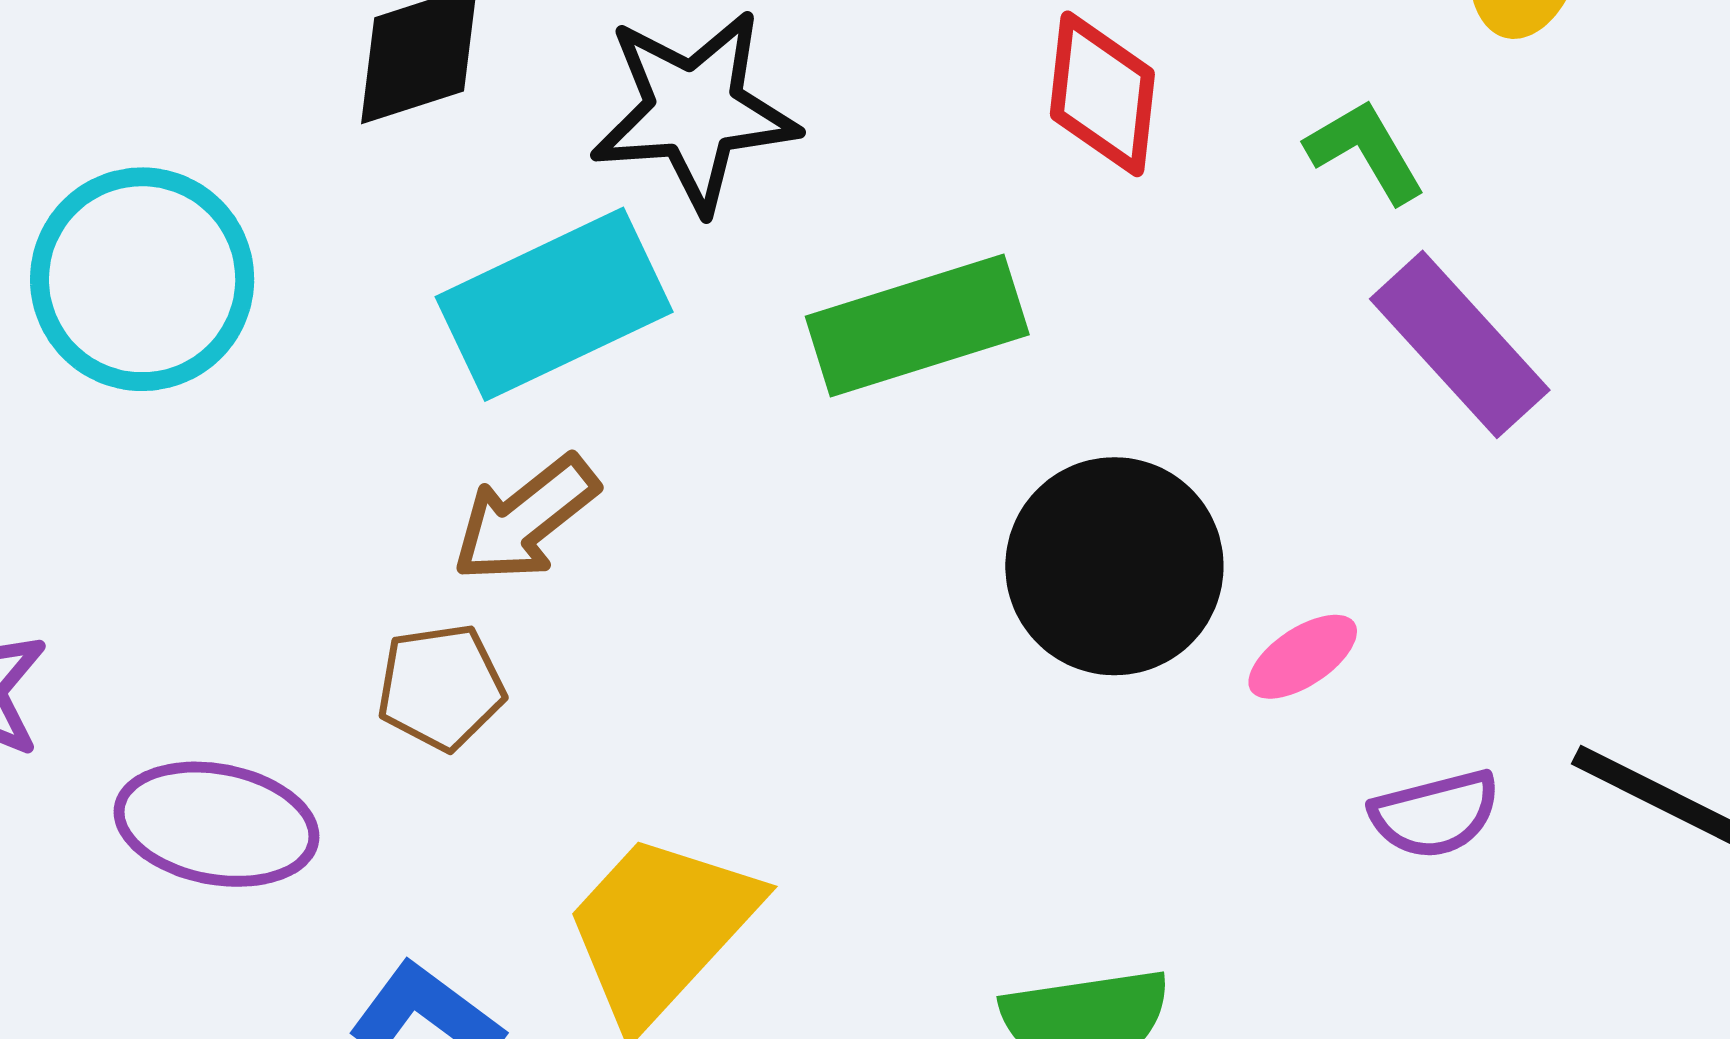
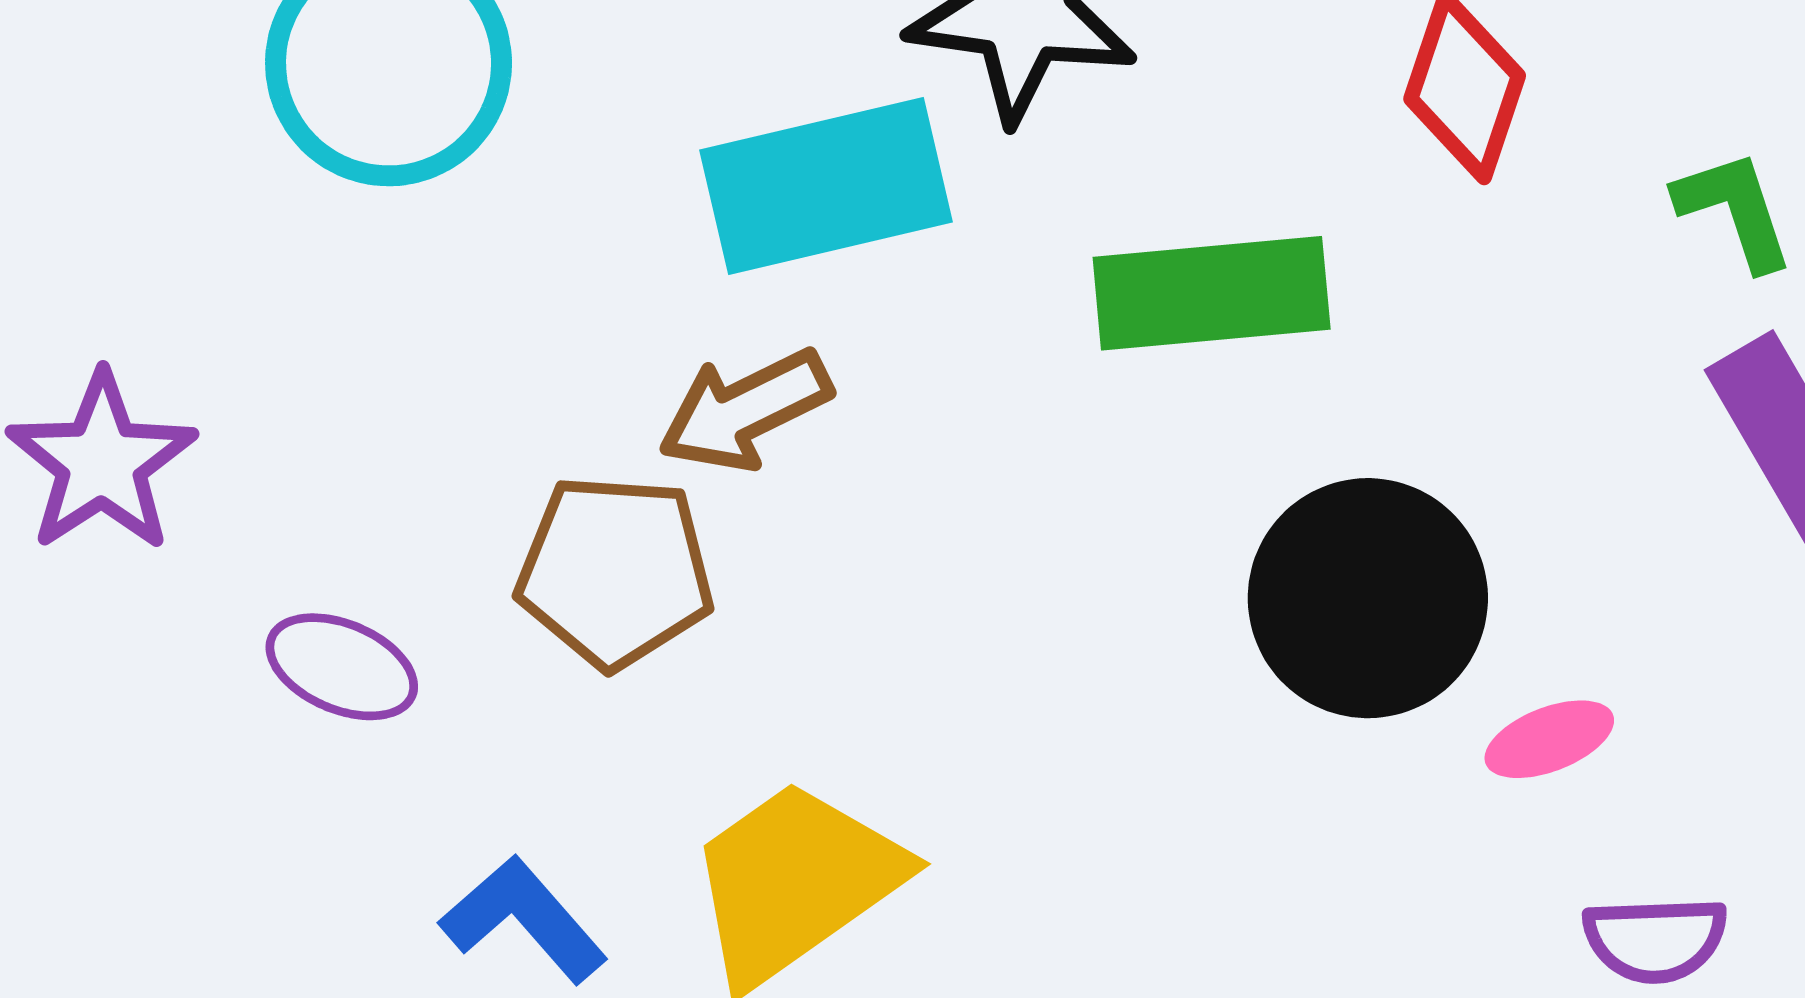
brown pentagon: (441, 687) -> (615, 571), size x1.4
purple ellipse: (216, 824) -> (342, 667), size x0.7

